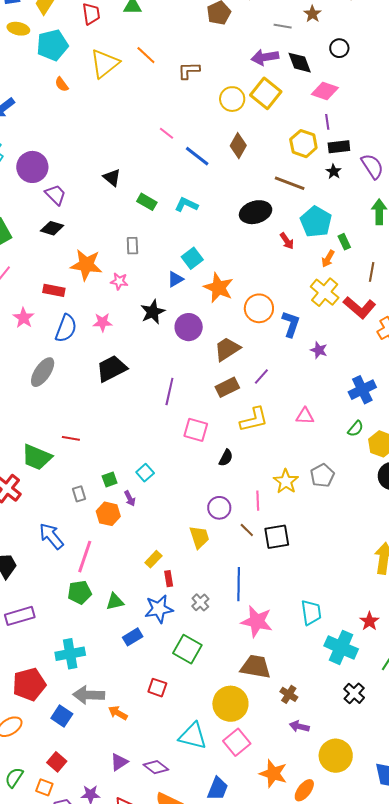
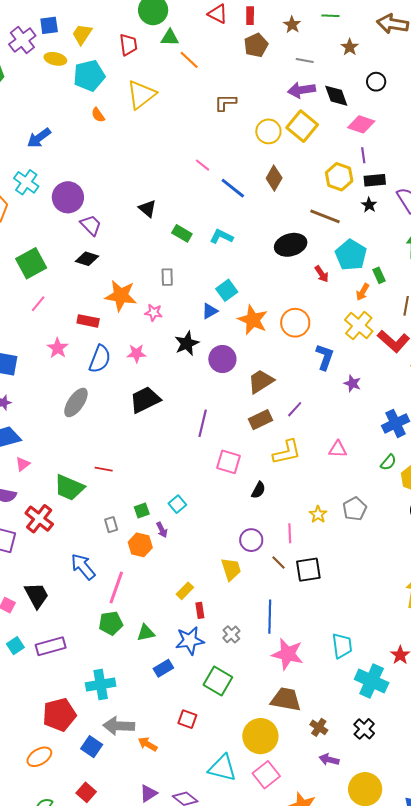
gray line: (283, 26) -> (305, 61), moved
orange line: (146, 55) -> (189, 60), moved
orange circle: (259, 308) -> (295, 323), moved
yellow star: (286, 481) -> (318, 514), size x0.7
black cross: (354, 693) -> (364, 729), moved

